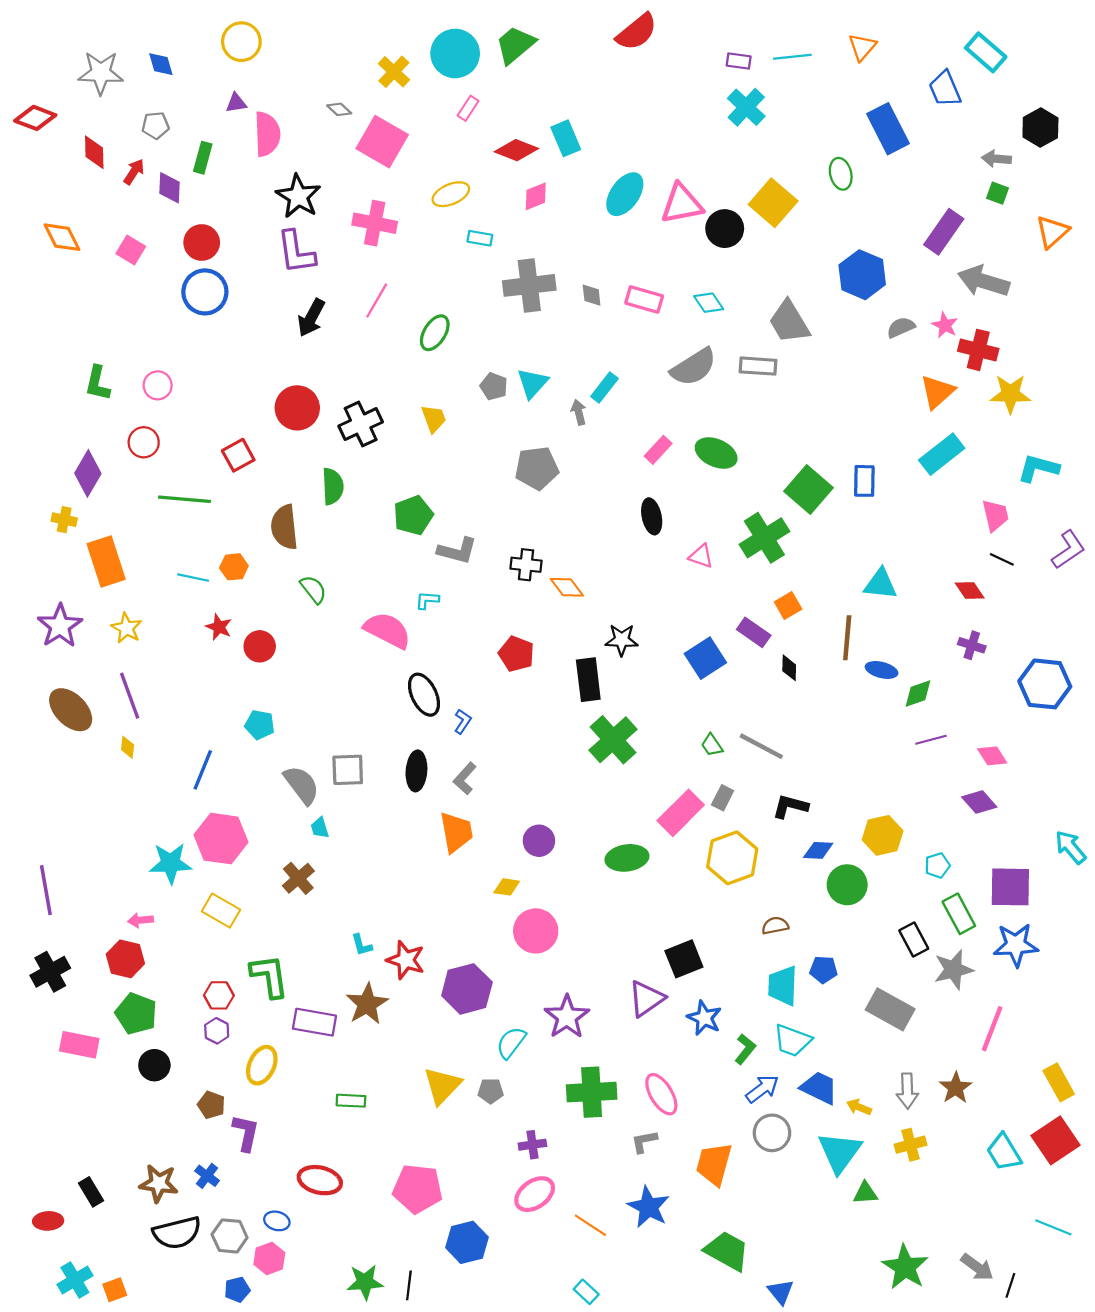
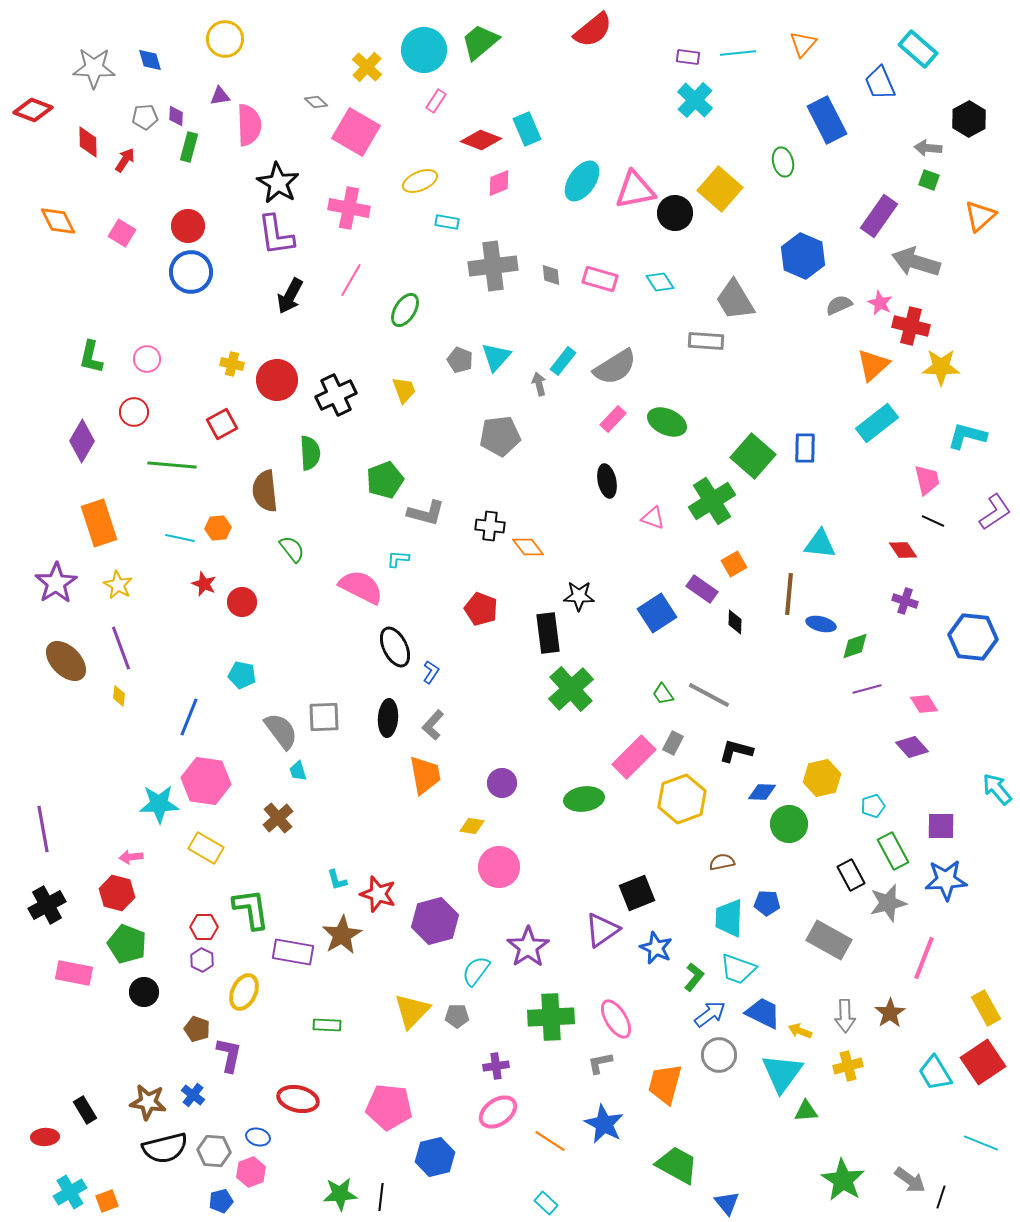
purple diamond: (169, 188) -> (176, 116), moved, size x0.7
gray semicircle: (694, 367) -> (615, 367), moved
yellow cross: (64, 520) -> (232, 364), moved
purple square: (1010, 887) -> (941, 826), size x0.7

